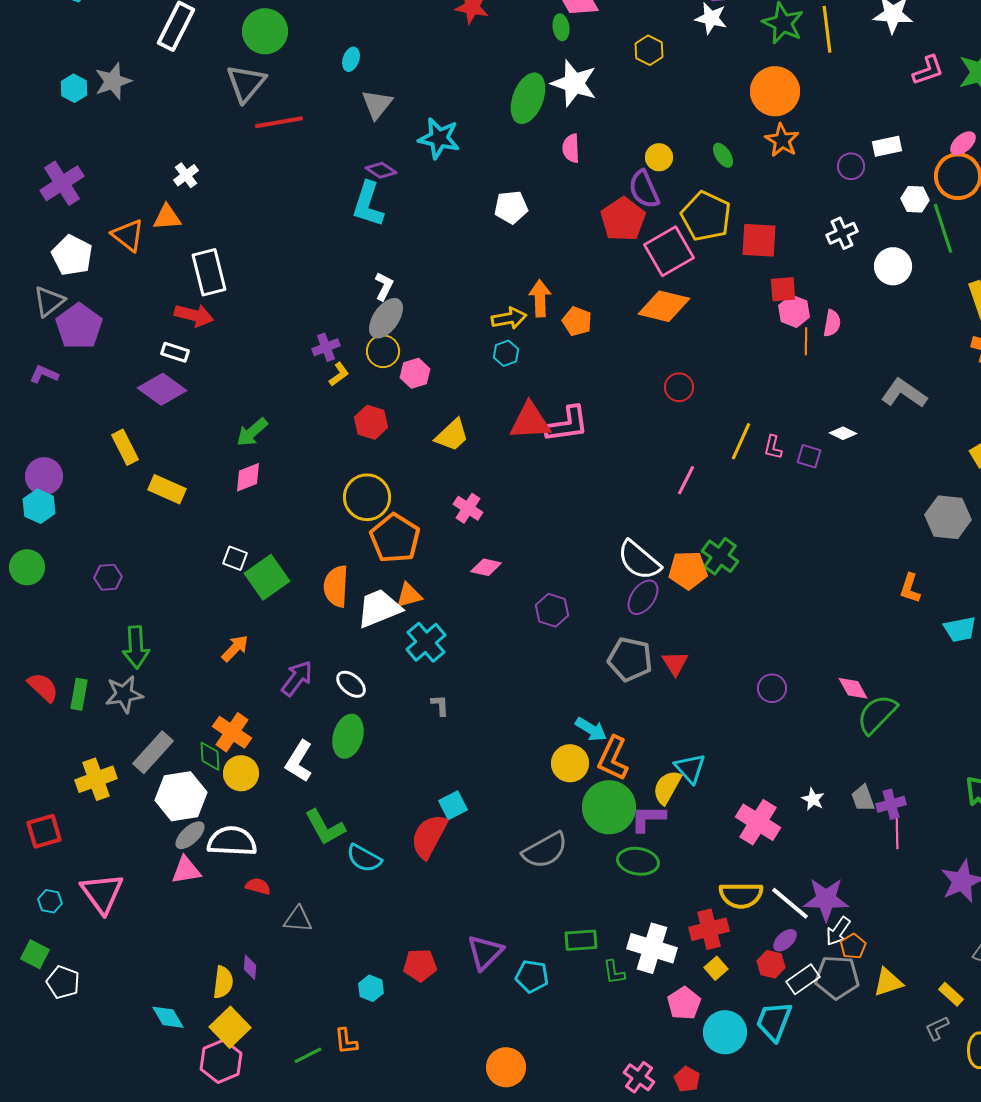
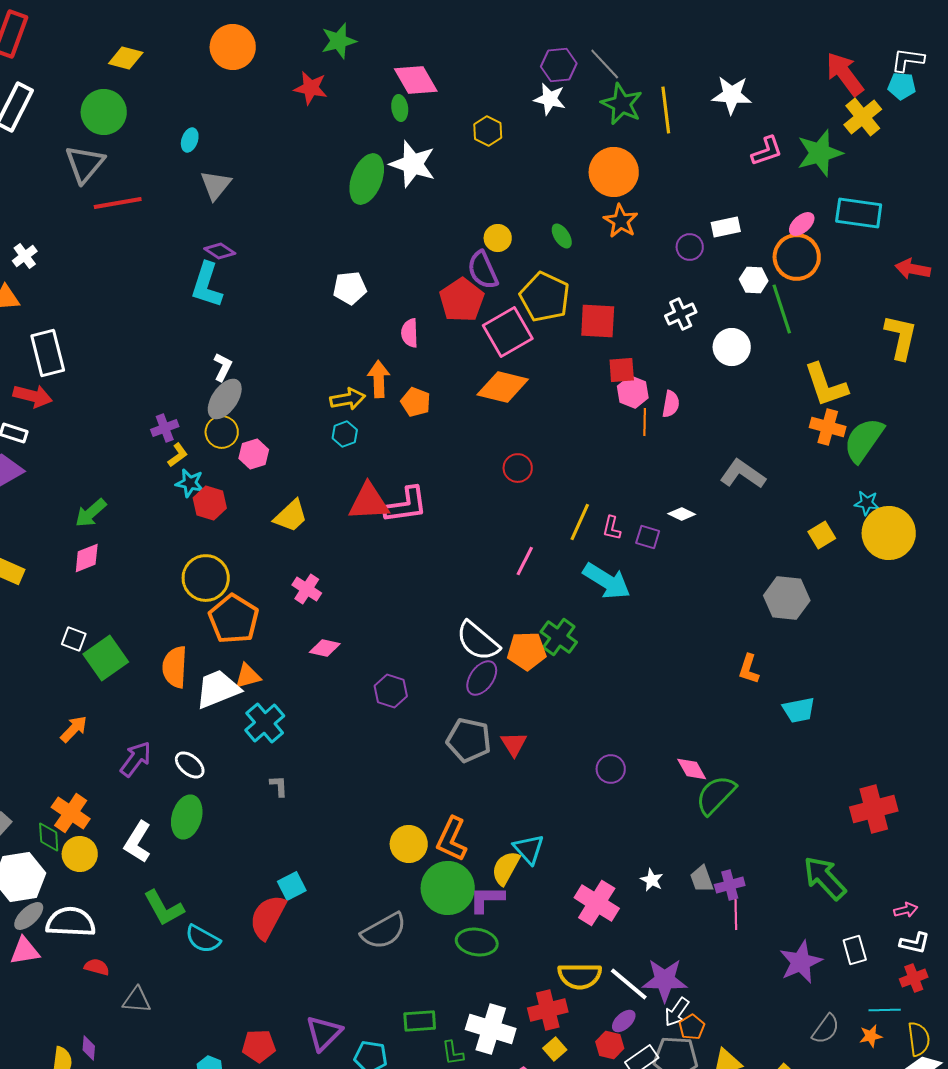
cyan star: (439, 138) -> (190, 483), moved, size x0.7
pink semicircle: (571, 148) -> (410, 333), moved
cyan arrow: (591, 729) -> (607, 581), moved, size x1.5

